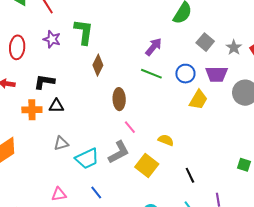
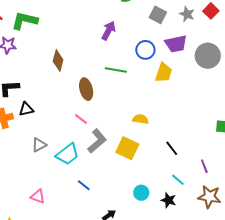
green L-shape: (84, 32) -> (24, 21), moved, turned -72
green line: (151, 74) -> (116, 70), moved
pink line: (130, 127) -> (81, 119), moved
pink triangle: (59, 194) -> (38, 196), moved, turned 42

